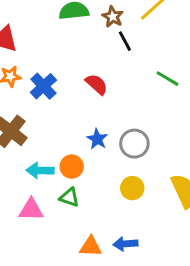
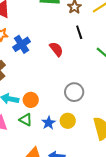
black line: (125, 41) -> (79, 32), moved
blue star: (97, 139) -> (49, 123), moved

